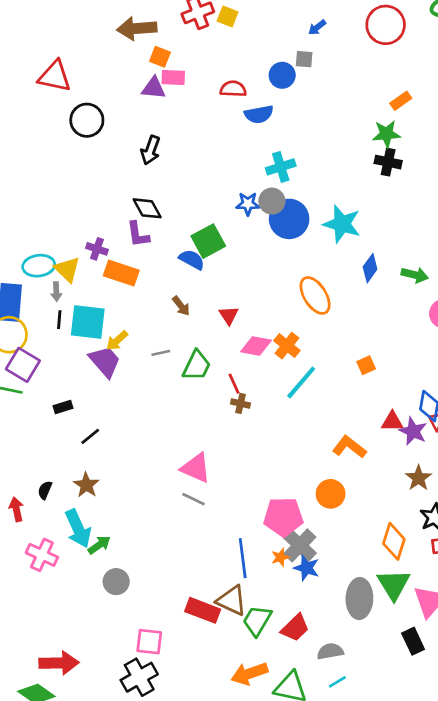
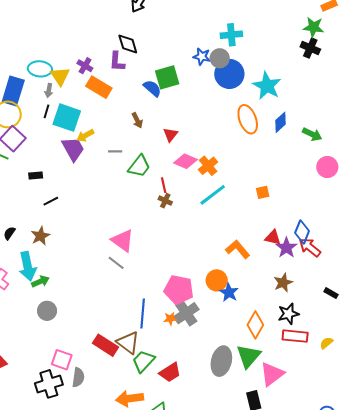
orange ellipse: (315, 296) -> (248, 119), moved
blue star: (307, 568) -> (229, 292), moved
gray semicircle: (330, 651) -> (78, 377), moved, turned 96

